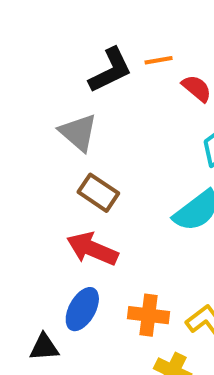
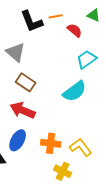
black L-shape: (110, 70) -> (32, 21), turned 95

